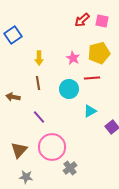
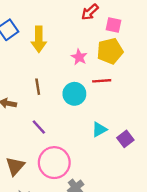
pink square: (102, 21) -> (114, 25), moved
yellow arrow: (39, 58) -> (39, 39), moved, size x1.5
cyan triangle: (90, 111) -> (99, 129), moved

